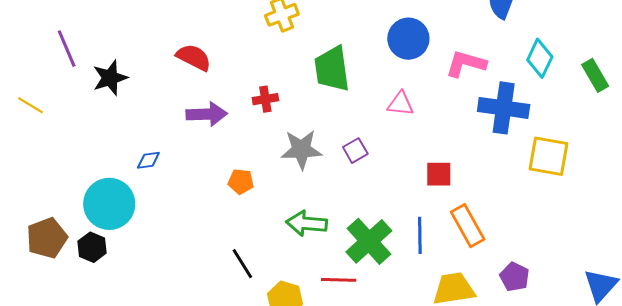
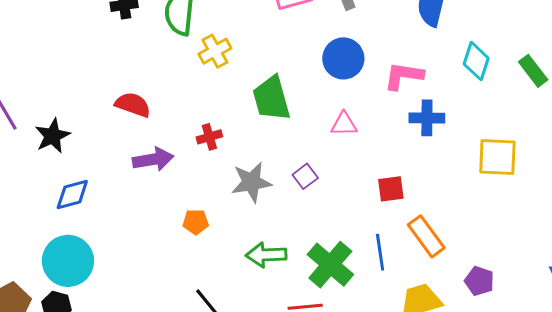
blue cross: (504, 108) -> (427, 118), moved, size x0.7
blue diamond: (148, 160) -> (72, 195), moved, size x1.5

